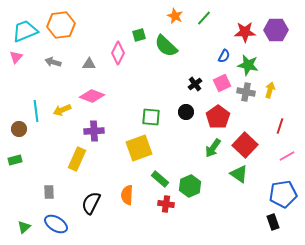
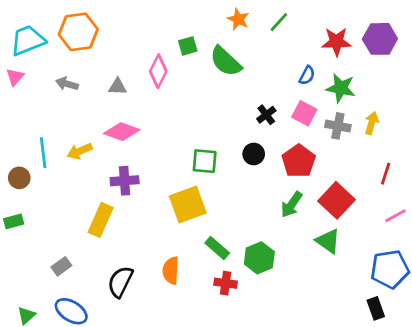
pink square: (222, 83) -> (304, 113), turned -36
gray rectangle: (49, 192) -> (61, 266), turned 56

